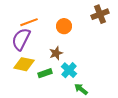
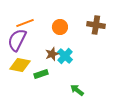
brown cross: (100, 14) -> (96, 25), moved, turned 30
cyan cross: (69, 70) -> (65, 56), moved

